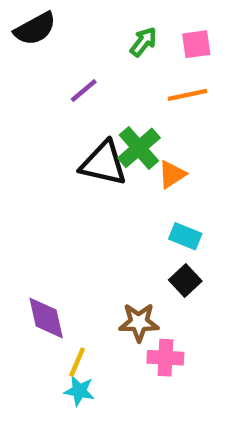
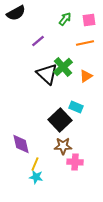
black triangle: (104, 163) -> (47, 74), turned 30
orange triangle: (172, 174) -> (86, 76), moved
cyan rectangle: (185, 236) -> (76, 107), moved
black square: (185, 280) -> (60, 120), moved, size x1.6

